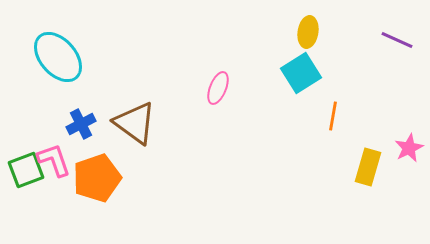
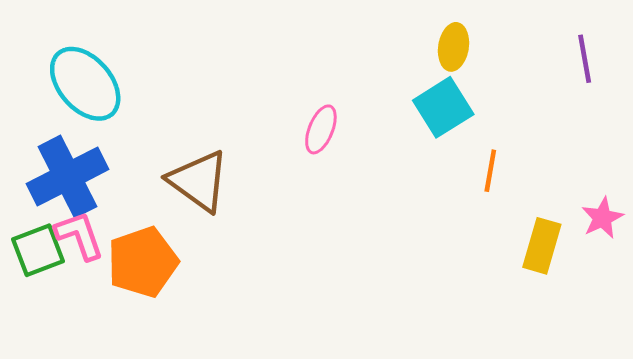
purple line: (397, 40) -> (585, 59), turned 56
blue cross: (81, 124) -> (68, 177), moved, size x1.8

